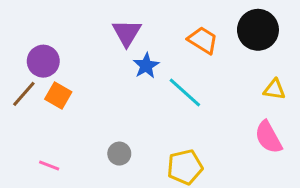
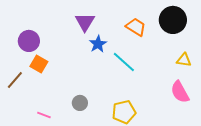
brown line: (24, 94) -> (15, 80), moved
pink line: (49, 166) -> (44, 115), moved

